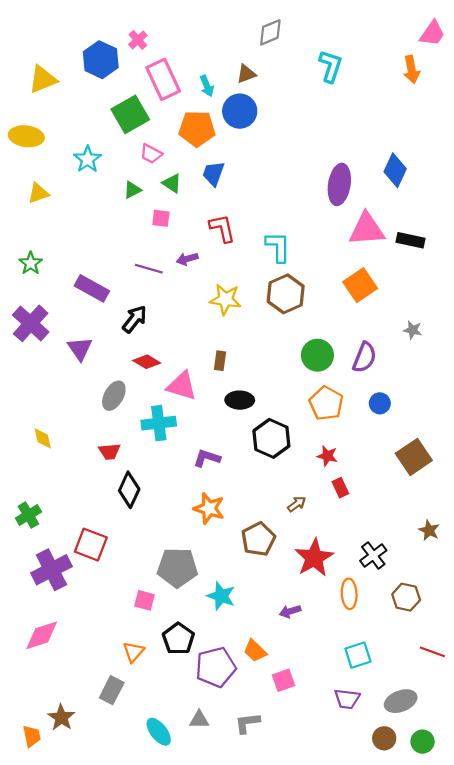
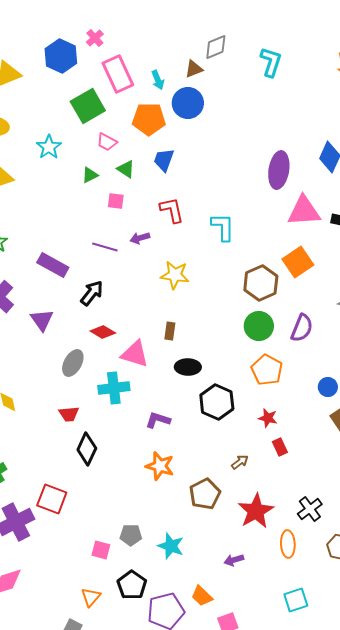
gray diamond: (270, 32) -> (216, 47), moved
brown hexagon: (286, 294) -> (261, 283), moved
blue circle: (380, 403) -> (328, 387), moved
gray pentagon: (177, 568) -> (131, 535), moved, size x0.6

